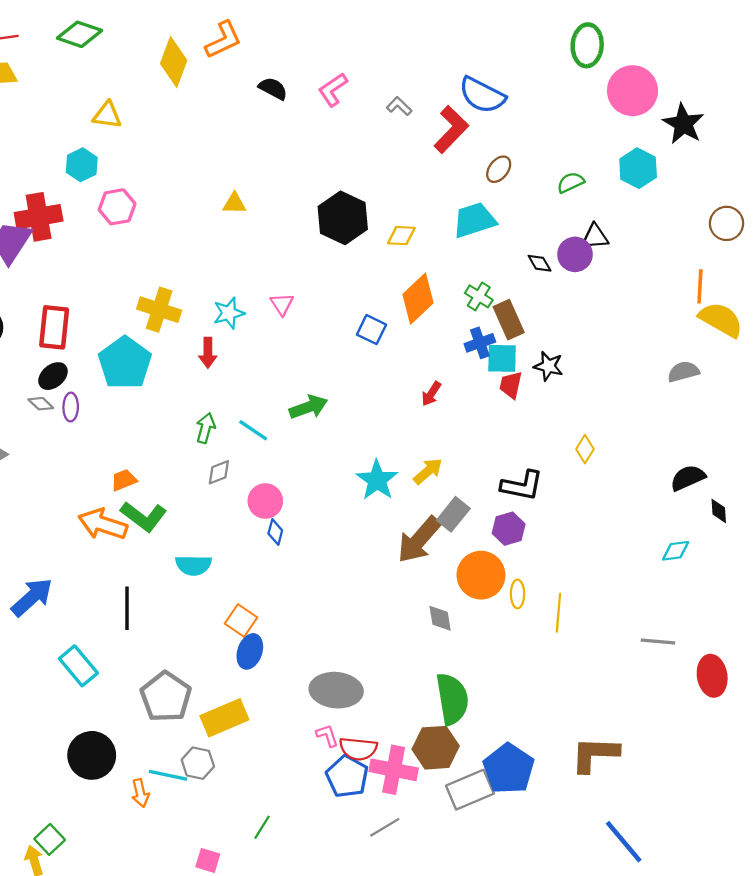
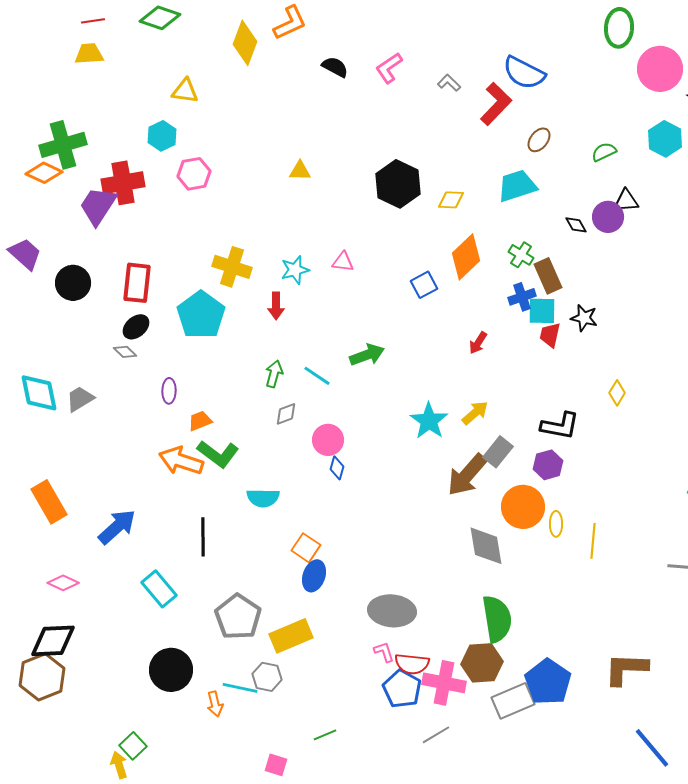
pink triangle: (282, 304) -> (343, 262), turned -50
blue square: (371, 330) -> (424, 285), turned 36
purple ellipse: (71, 407) -> (169, 391), moved
gray diamond: (440, 618) -> (486, 546), size x1.6
green line: (262, 827) -> (325, 735), turned 35

